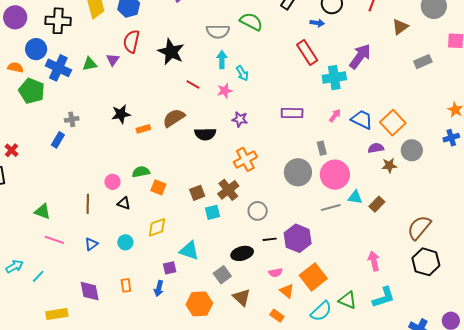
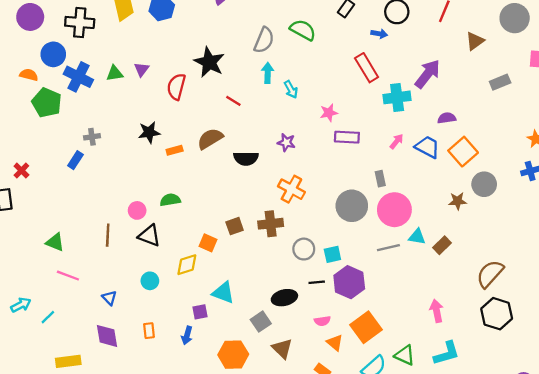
gray semicircle: (218, 31) -> (264, 40), turned -70
red semicircle: (131, 41) -> (176, 87), moved
pink star: (225, 91) -> (329, 113), moved
purple semicircle: (376, 148) -> (447, 118), moved
orange cross: (245, 159) -> (291, 189), turned -35
orange square: (158, 187) -> (208, 243), moved
brown cross: (228, 190) -> (271, 224), turned 30
black triangle: (124, 203) -> (149, 236), size x1.5
cyan square: (213, 212) -> (332, 254), moved
blue triangle: (91, 244) -> (109, 298), moved, turned -40

